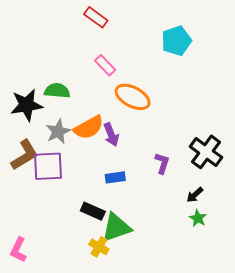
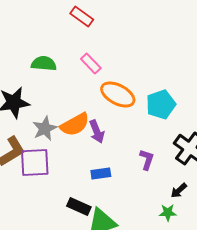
cyan pentagon: (176, 41) -> (161, 105), moved
green semicircle: (57, 91) -> (44, 64), moved
green star: (198, 218) -> (168, 213), moved, turned -30

